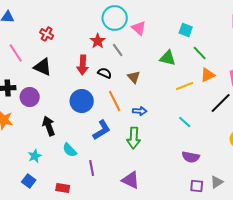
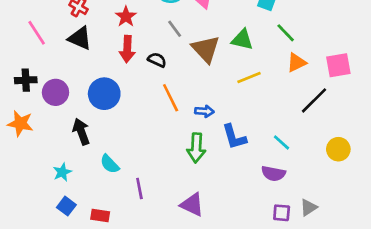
red star: (98, 41) -> (126, 17), moved
black triangle: (43, 67) -> (80, 38), moved
brown triangle: (134, 77) -> (206, 49), moved, size x1.6
yellow line: (185, 86) -> (249, 77), moved
blue circle: (82, 101) -> (104, 94), moved
cyan line: (185, 122) -> (282, 142), moved
blue L-shape: (102, 130) -> (234, 137), moved, turned 105
blue square: (29, 181) -> (66, 206), moved

